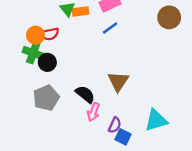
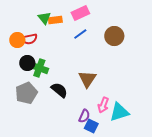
brown circle: (169, 17) -> (114, 36), moved
green cross: (33, 53) -> (39, 68), moved
pink arrow: (93, 112) -> (103, 105), moved

